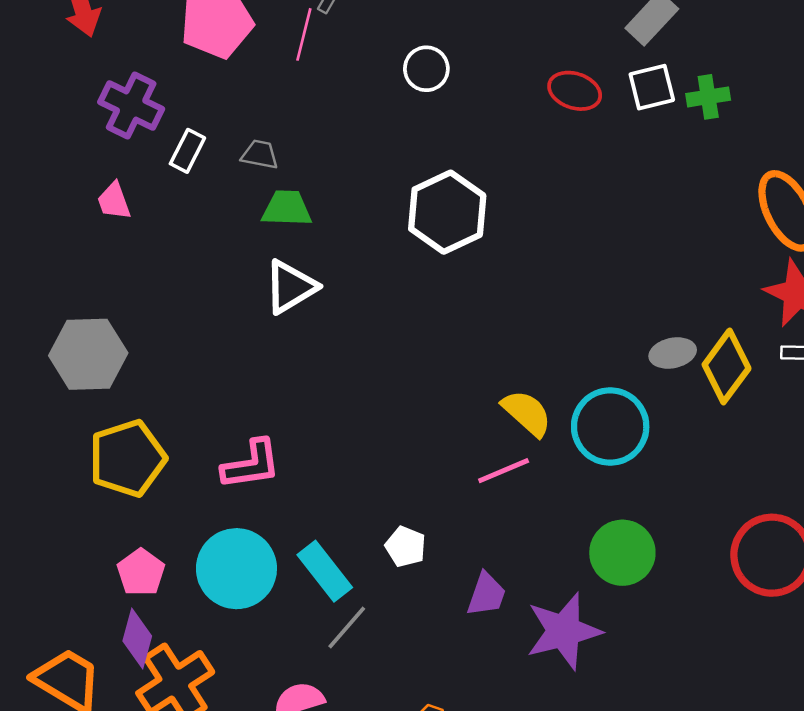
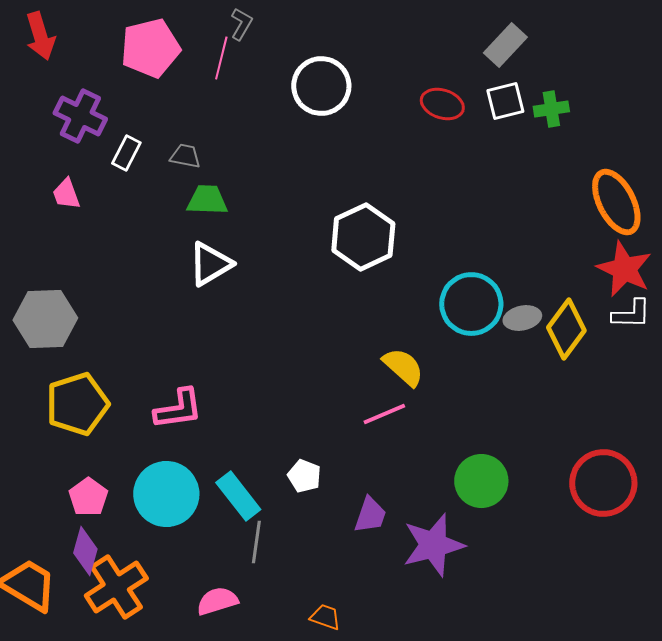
white circle: (426, 69) -> (321, 86), size x1.6
white hexagon: (447, 212) -> (363, 237), moved
cyan circle: (610, 427) -> (471, 304), moved
gray line: (347, 627) -> (256, 542), turned -33

